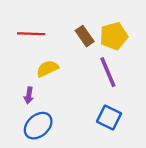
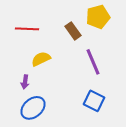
yellow pentagon: (114, 36) -> (98, 17), moved

